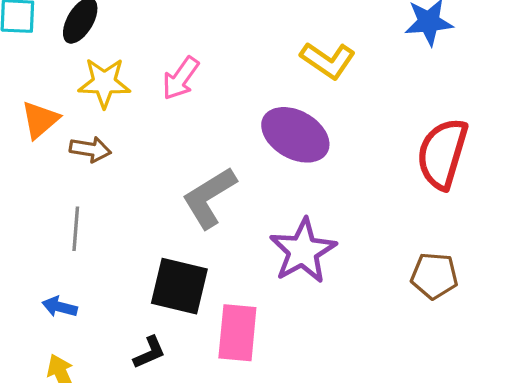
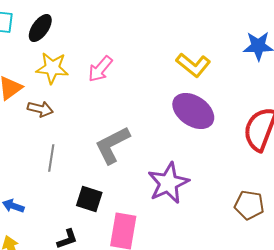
purple ellipse: (295, 135) -> (193, 111), moved
gray line: (76, 229) -> (51, 158), moved
black square: (179, 286) -> (89, 199), size x0.7

